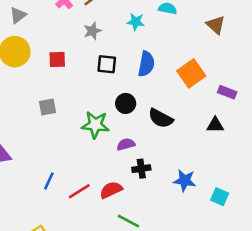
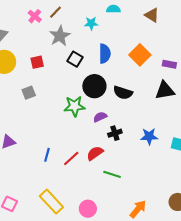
gray star: (92, 31) -> (60, 36), size x1.5
black square: (107, 64) -> (75, 59), turned 35
black circle: (126, 103) -> (94, 86), size x1.5
gray square: (47, 107) -> (29, 93), moved
black triangle: (215, 125) -> (165, 91), size x1.5

